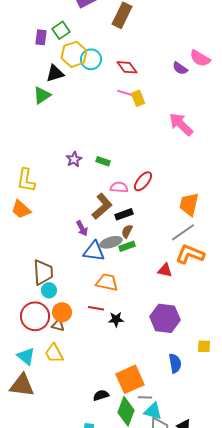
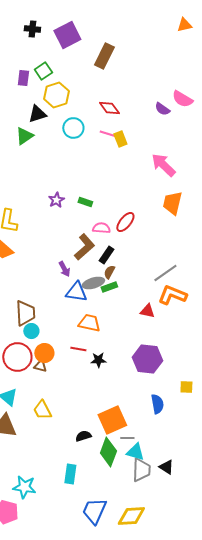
cyan circle: (91, 59) -> (73, 128), moved
orange trapezoid: (189, 204) -> (172, 203), moved
black rectangle: (124, 214) -> (106, 255), turned -36
yellow trapezoid: (54, 353) -> (42, 410), moved

